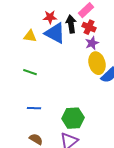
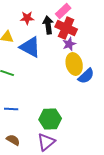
red cross: (89, 27) -> (66, 28), size x1.5
blue triangle: (55, 33) -> (30, 47), moved

